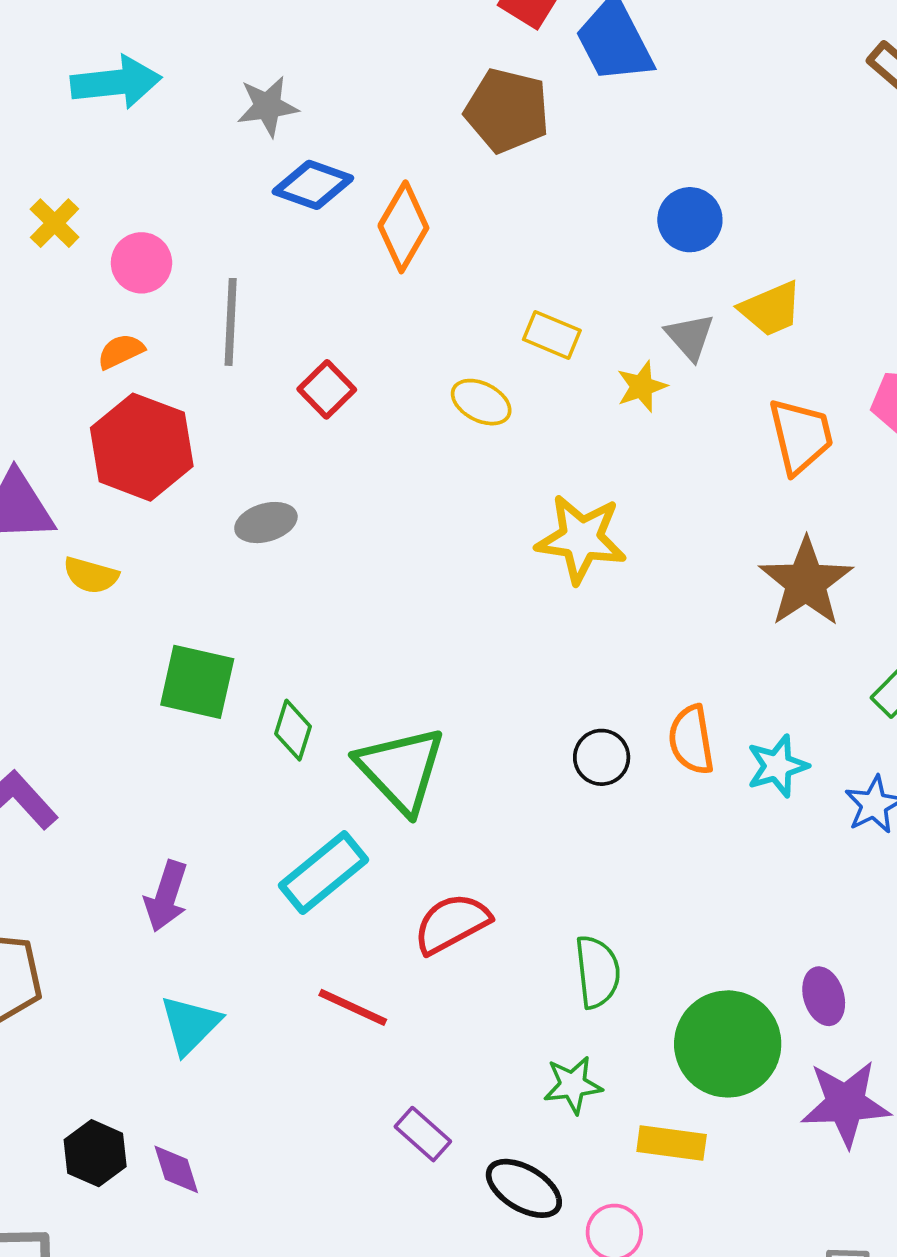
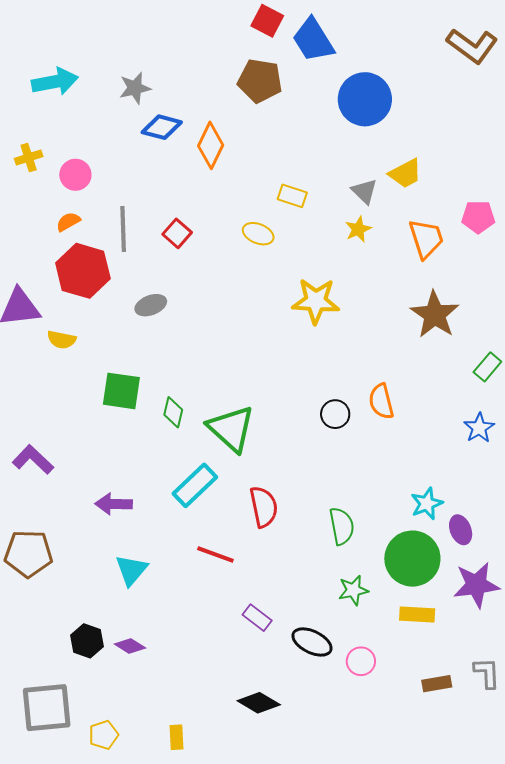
blue circle: (690, 220) -> (365, 99), moved, size x1.6
yellow cross: (55, 223) -> (29, 158), turned 32
gray line: (231, 322) -> (123, 229), moved
yellow star: (642, 386) -> (358, 229), moved
cyan star: (777, 766) -> (427, 504), moved
purple arrow: (166, 896) -> (114, 504), turned 78
red semicircle: (452, 923) -> (264, 507), turned 111
green star: (573, 1085) -> (353, 590), moved
yellow rectangle: (672, 1143) -> (417, 615), moved
purple diamond: (176, 1169) -> (130, 646), turned -36

